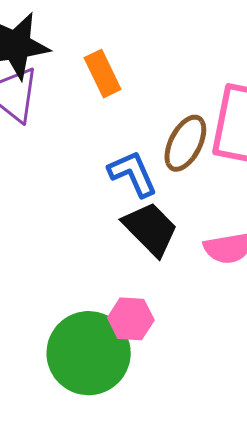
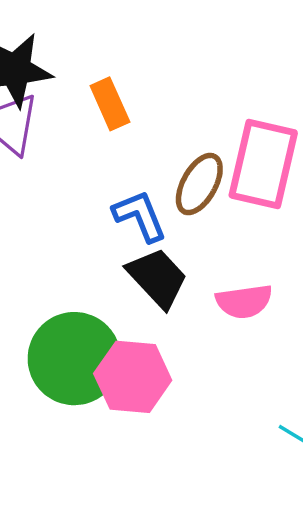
pink hexagon: (131, 319) -> (133, 377), size x1.5
green circle: (89, 353) -> (74, 359), moved

